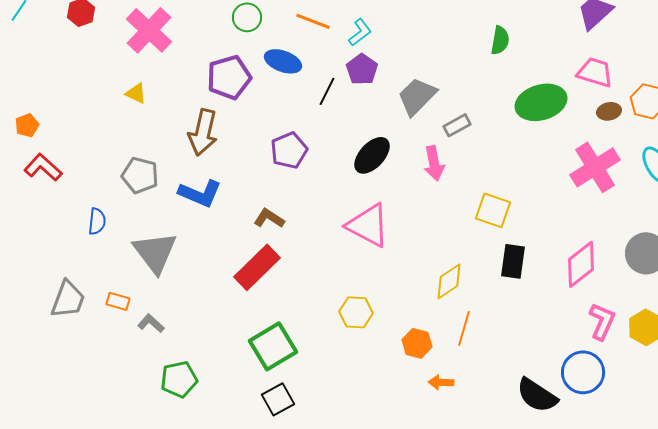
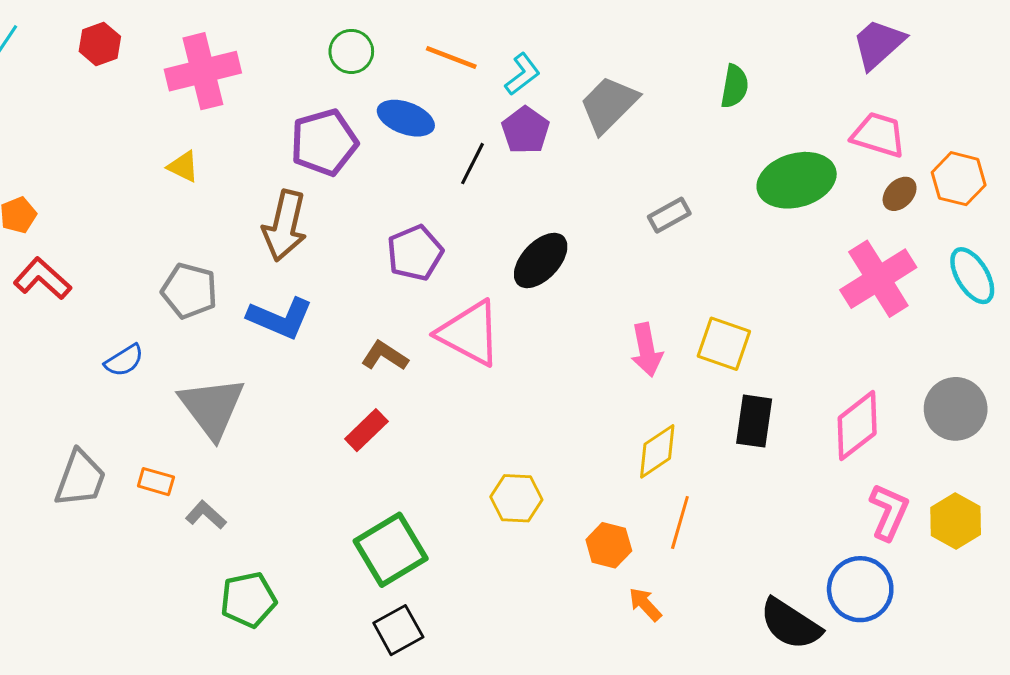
pink cross: (149, 30) -> (203, 71), turned 33
gray trapezoid: (417, 96) -> (609, 104), moved
brown ellipse: (609, 111) -> (900, 194), turned -35
pink arrow: (434, 163) -> (647, 350), moved
blue semicircle: (97, 221) -> (124, 360), turned 52
pink triangle: (368, 225) -> (469, 333), moved
red rectangle: (257, 267) -> (366, 430), size x0.6
orange arrow: (441, 382) -> (645, 604), turned 45

